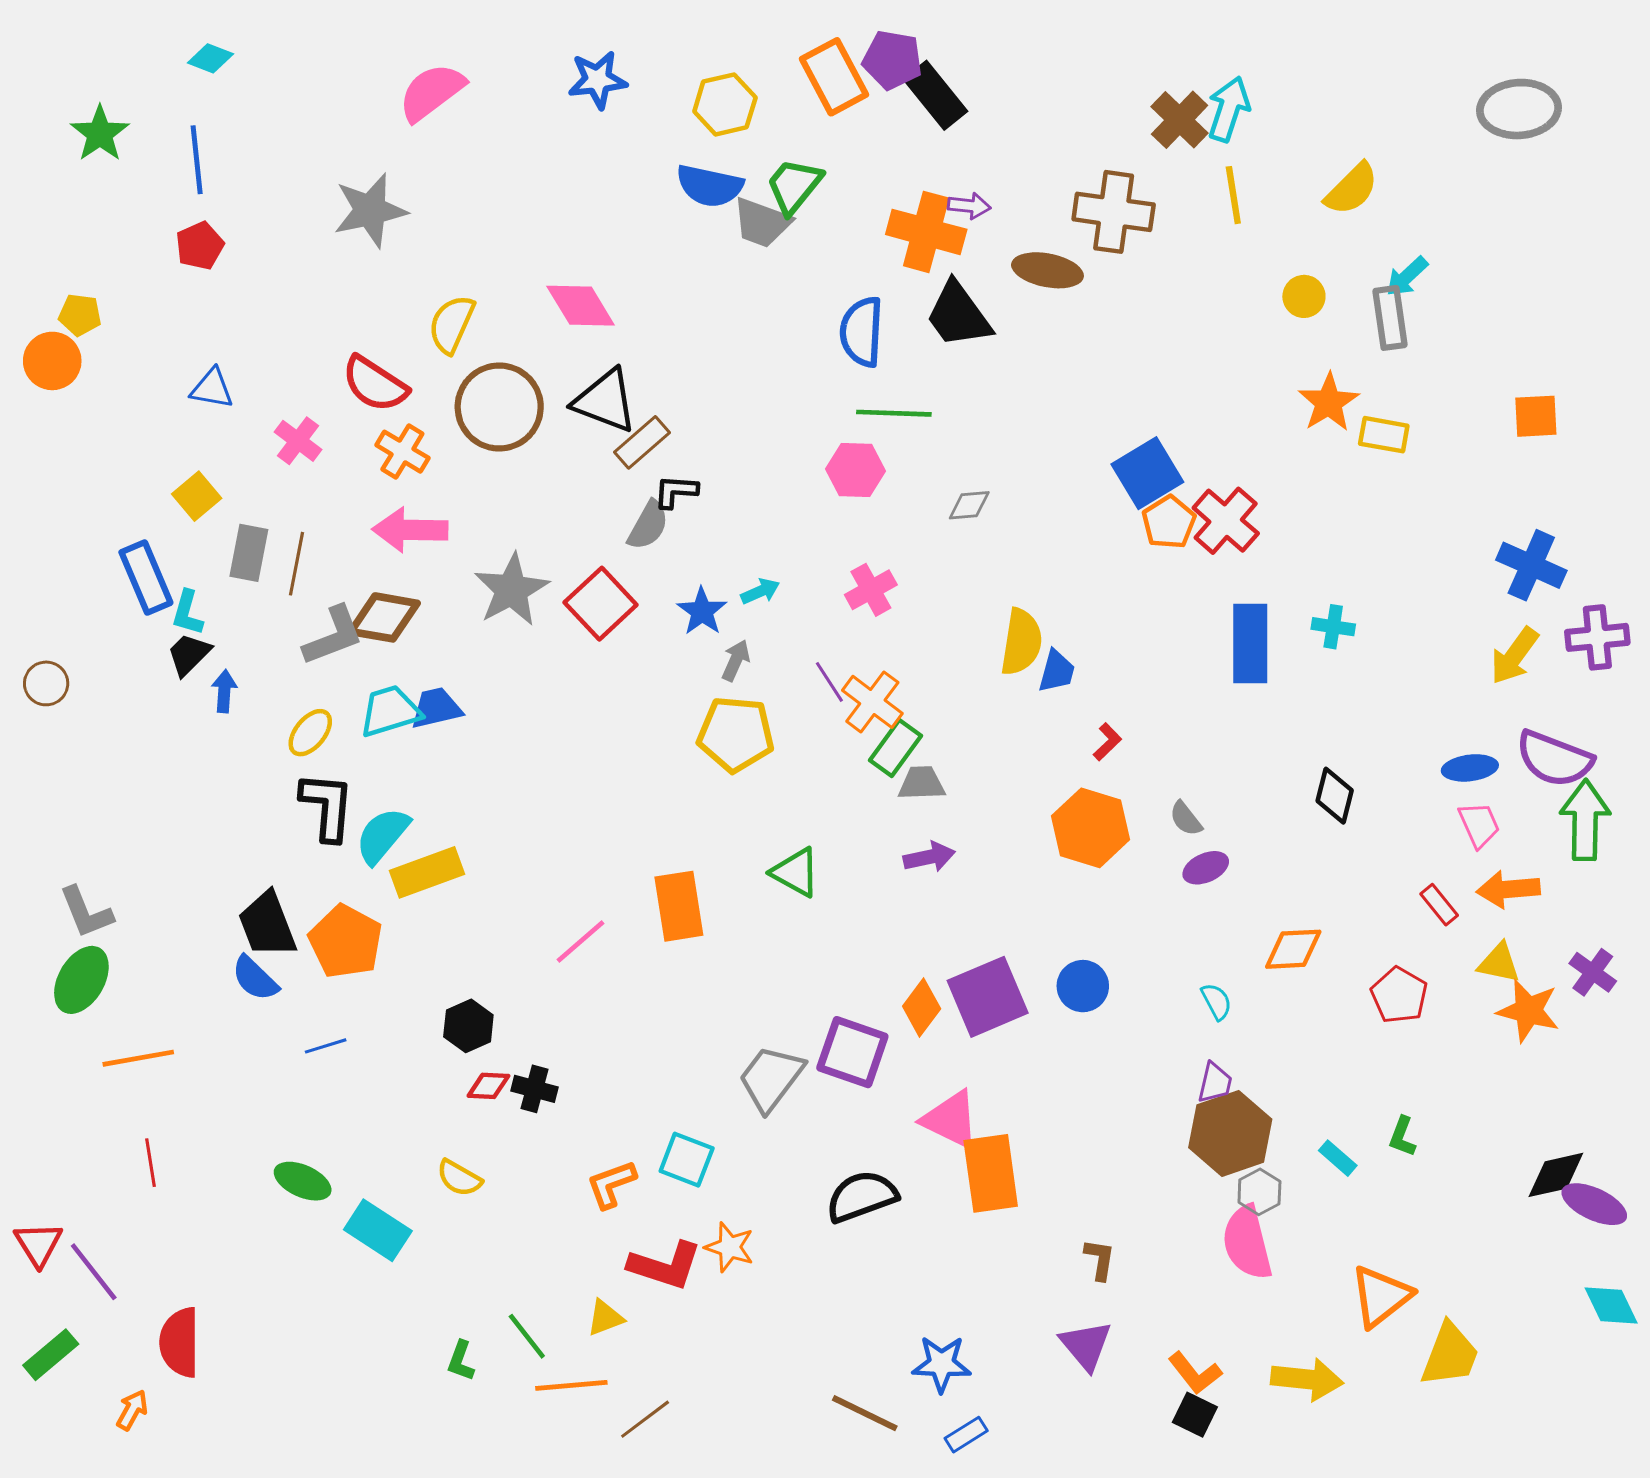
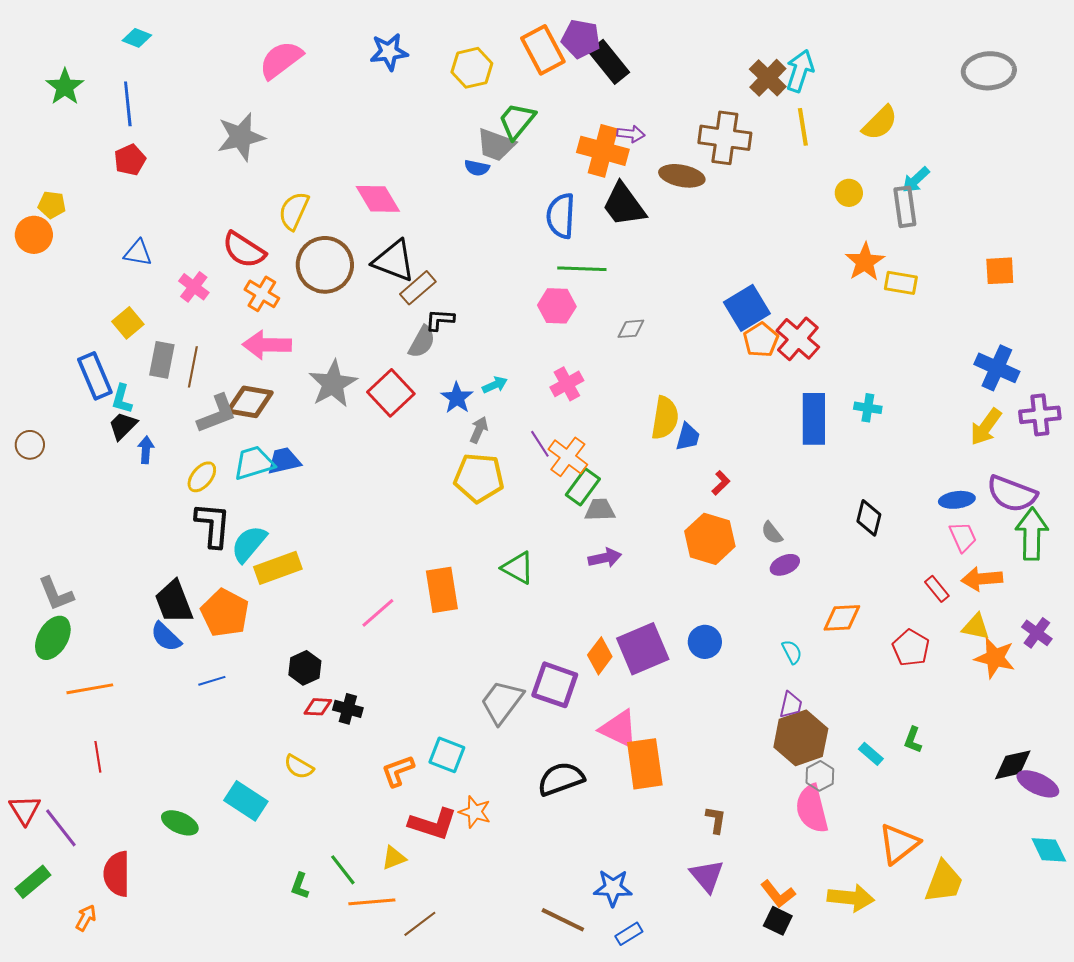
blue semicircle: (710, 186) -> (477, 168), moved, size x0.6
green ellipse: (303, 1181) -> (180, 823), moved

